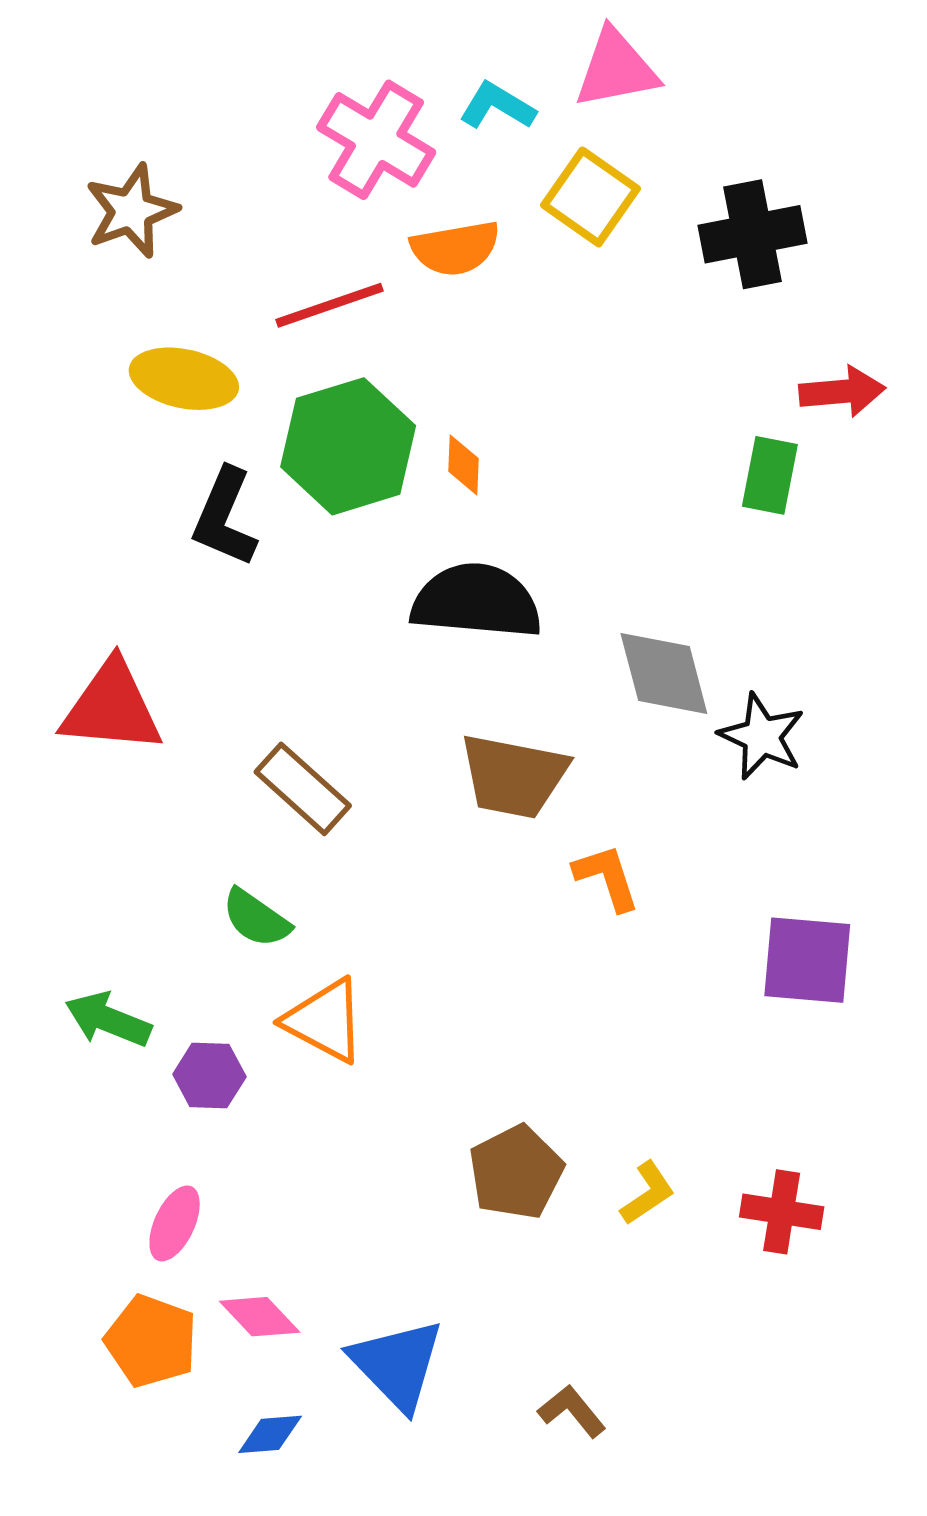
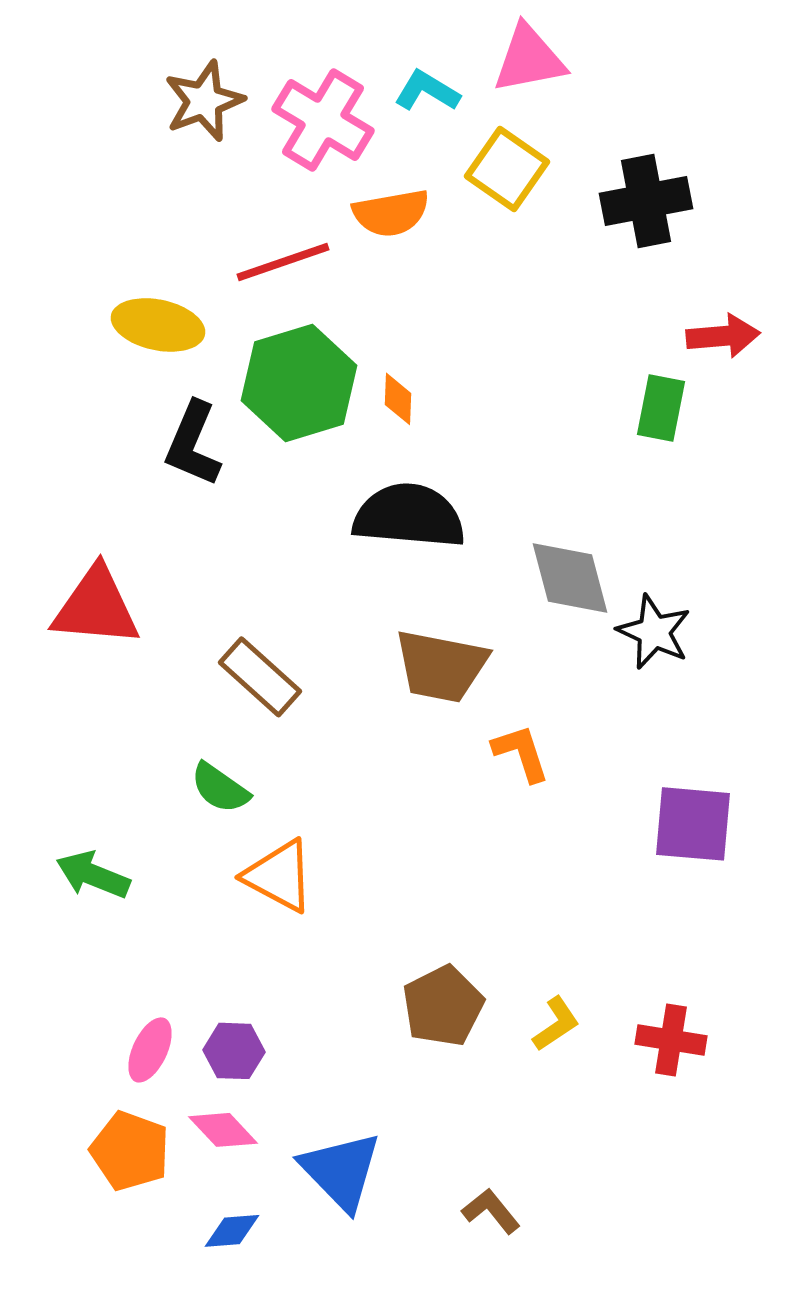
brown star: (131, 211) -> (204, 101), moved
purple hexagon: (209, 1075) -> (234, 1051), moved

